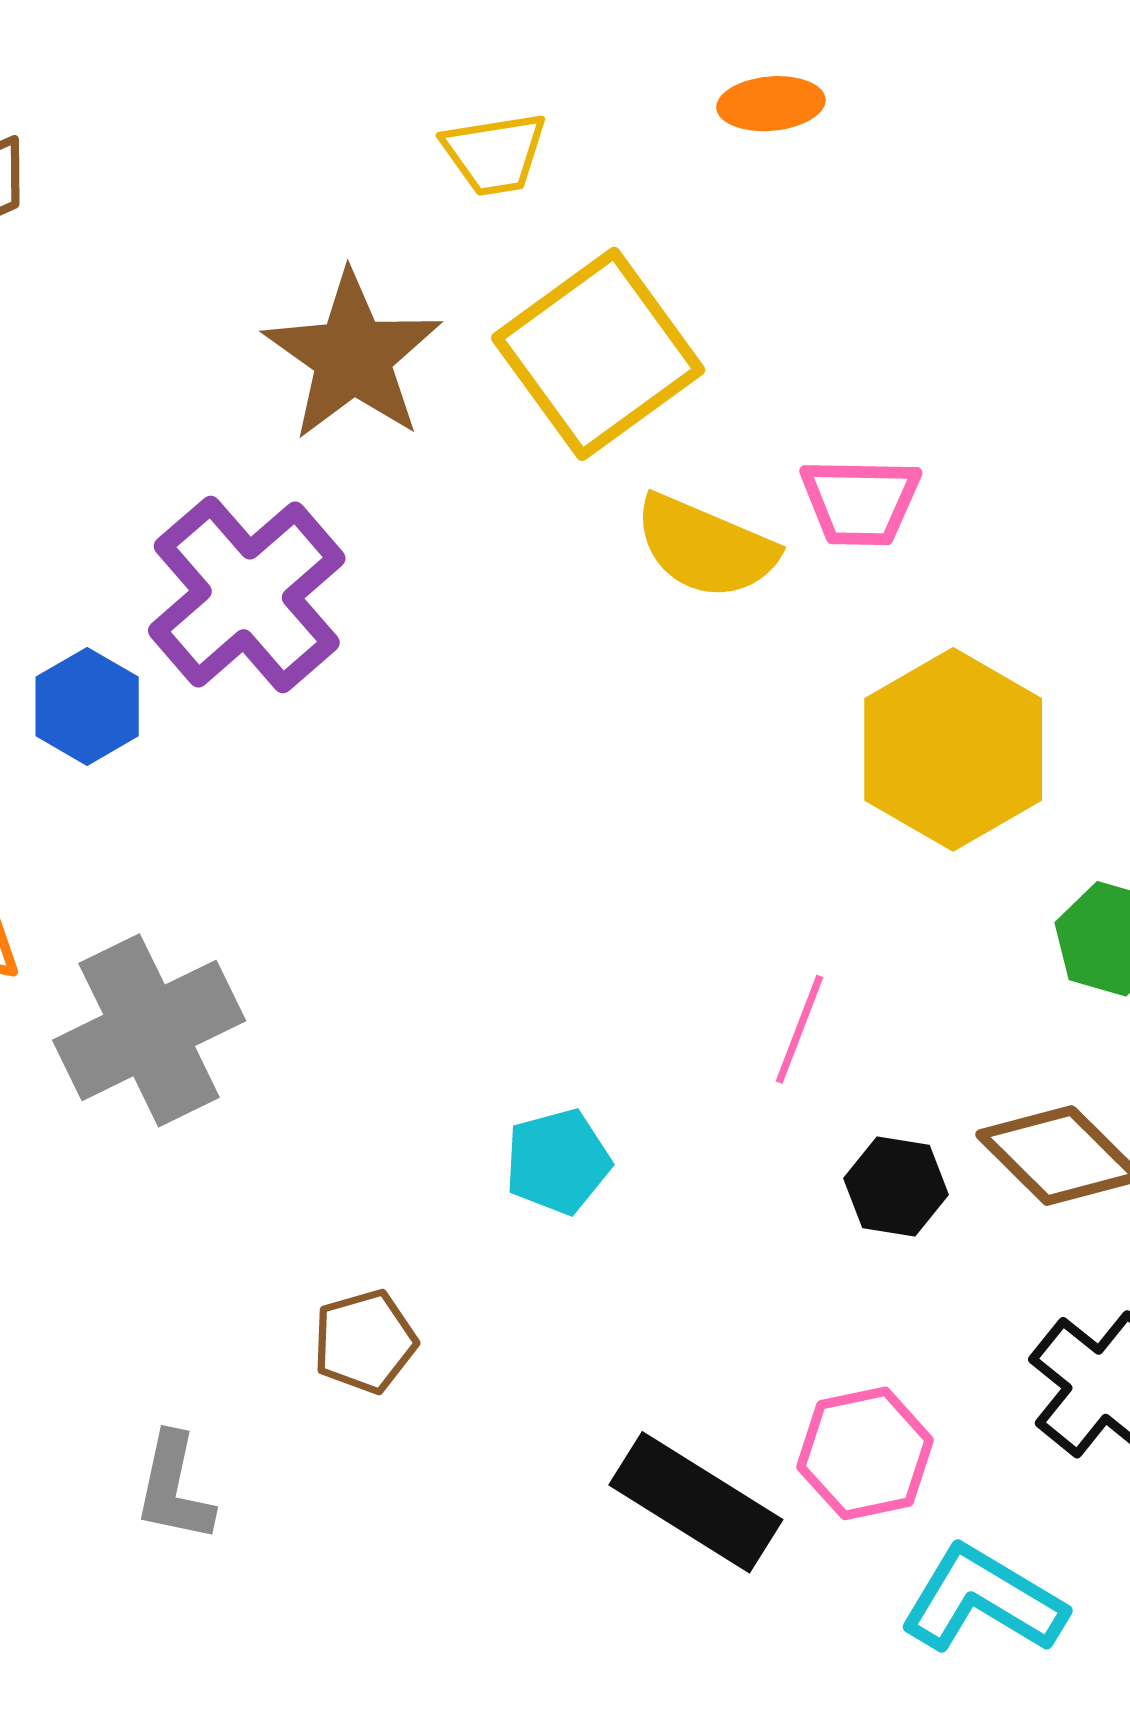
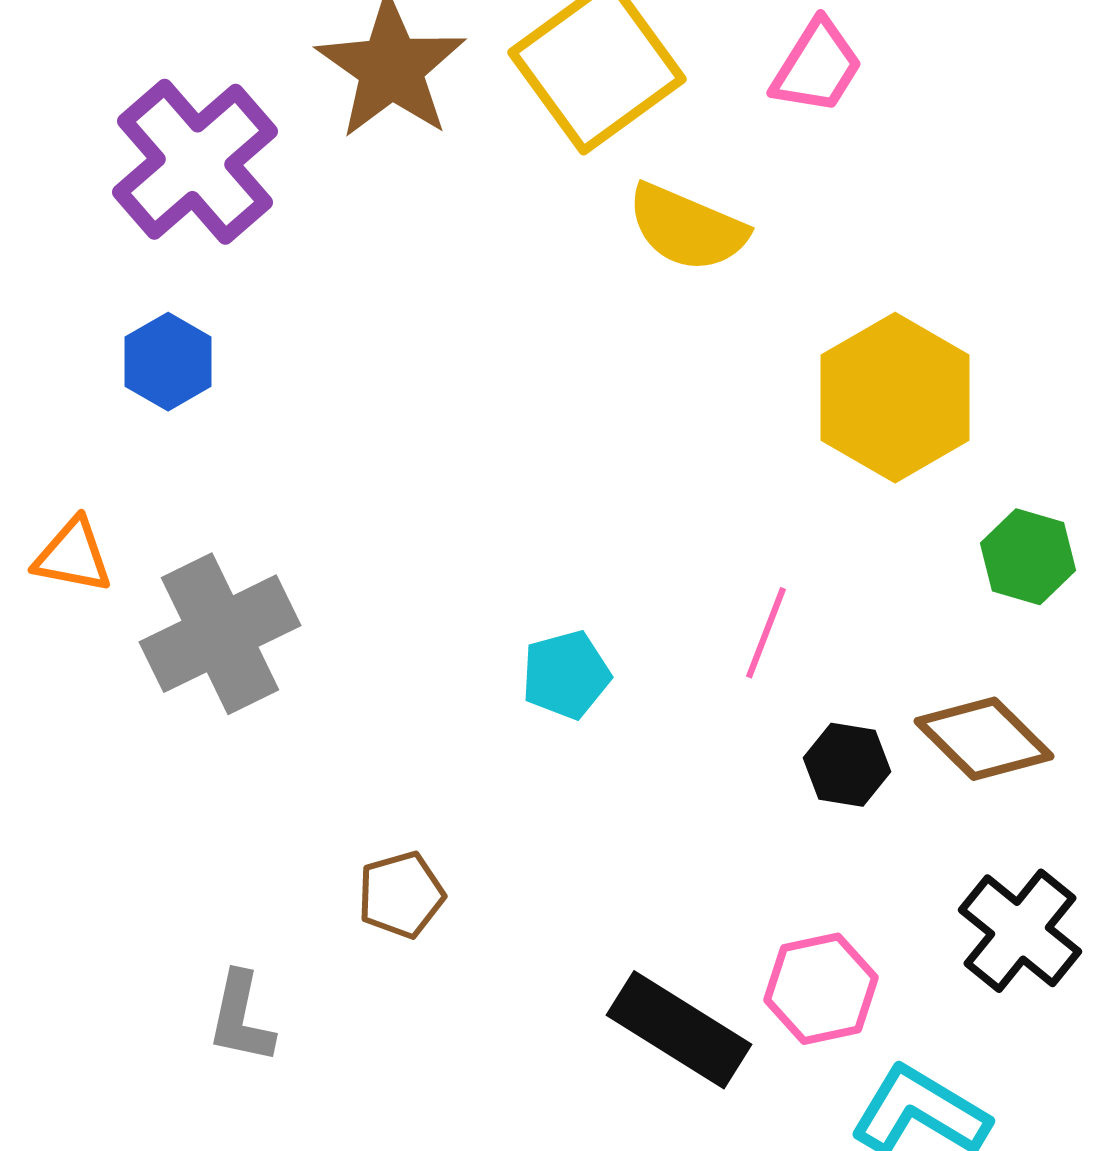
pink trapezoid: (860, 502) -> (817, 67), moved, turned -59
purple cross: (247, 594) -> (195, 162), moved
cyan pentagon: (558, 1162) -> (566, 675), moved

